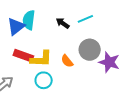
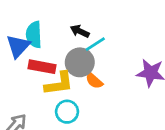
cyan line: (85, 19) -> (95, 44), moved
gray circle: (90, 50) -> (80, 62), moved
red rectangle: (23, 56) -> (42, 67), moved

